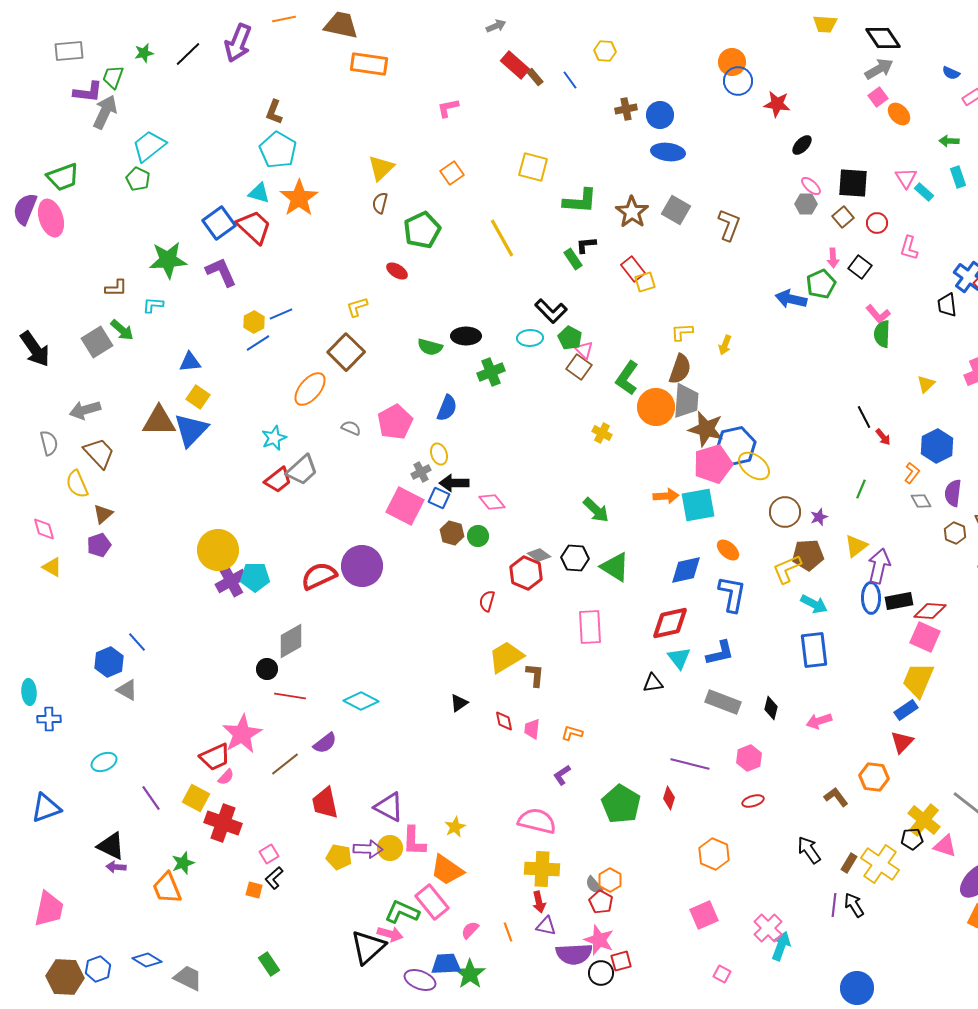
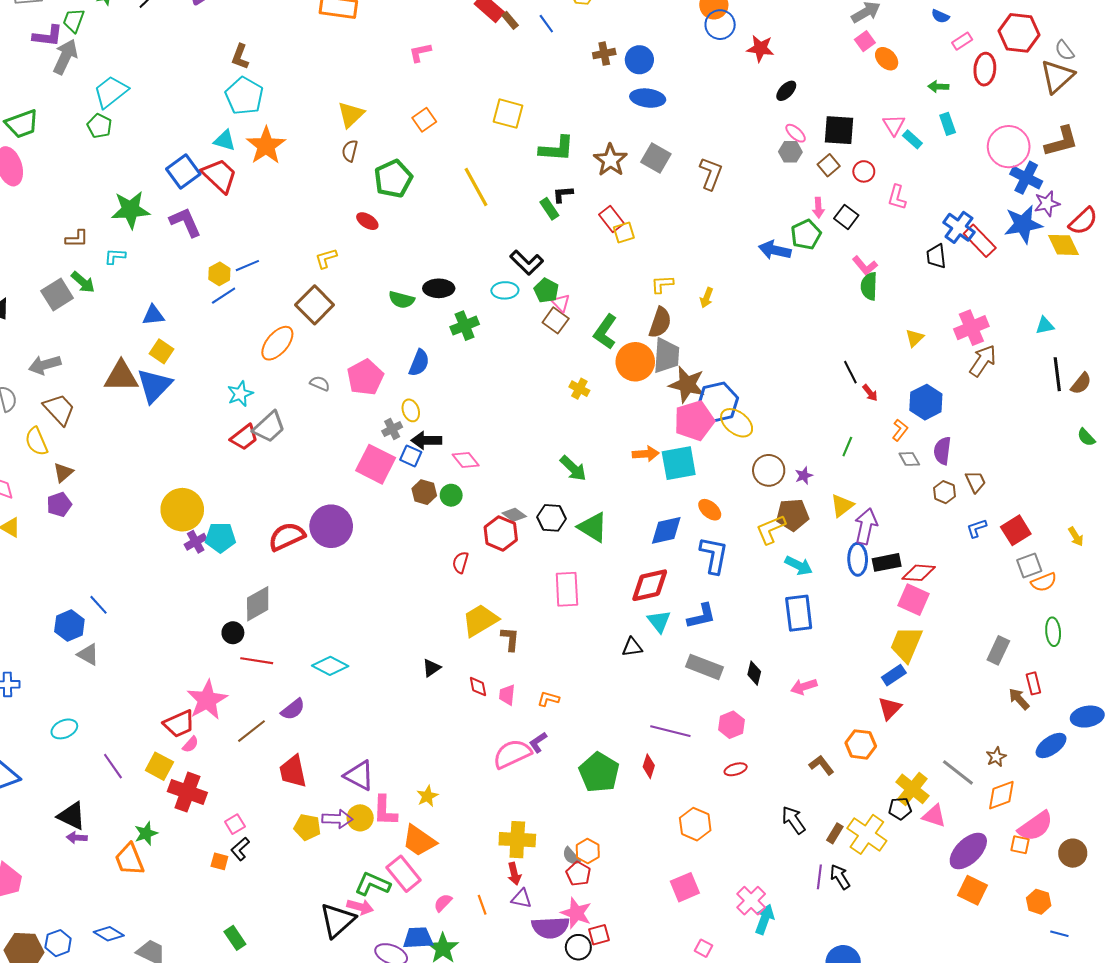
purple cross: (231, 581) -> (196, 542), size x0.7
pink semicircle: (537, 821) -> (512, 754), moved, turned -39

